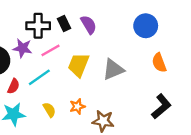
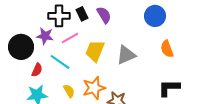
cyan line: (39, 77) -> (60, 62), turned 70
orange star: (77, 106) -> (94, 88), size x1.6
black L-shape: (161, 106) -> (169, 88), turned -140

